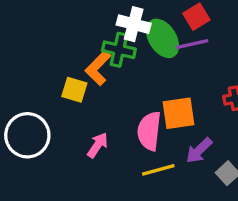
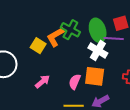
white cross: (134, 24) -> (98, 51), moved
pink semicircle: (149, 131) -> (75, 82), size x0.7

